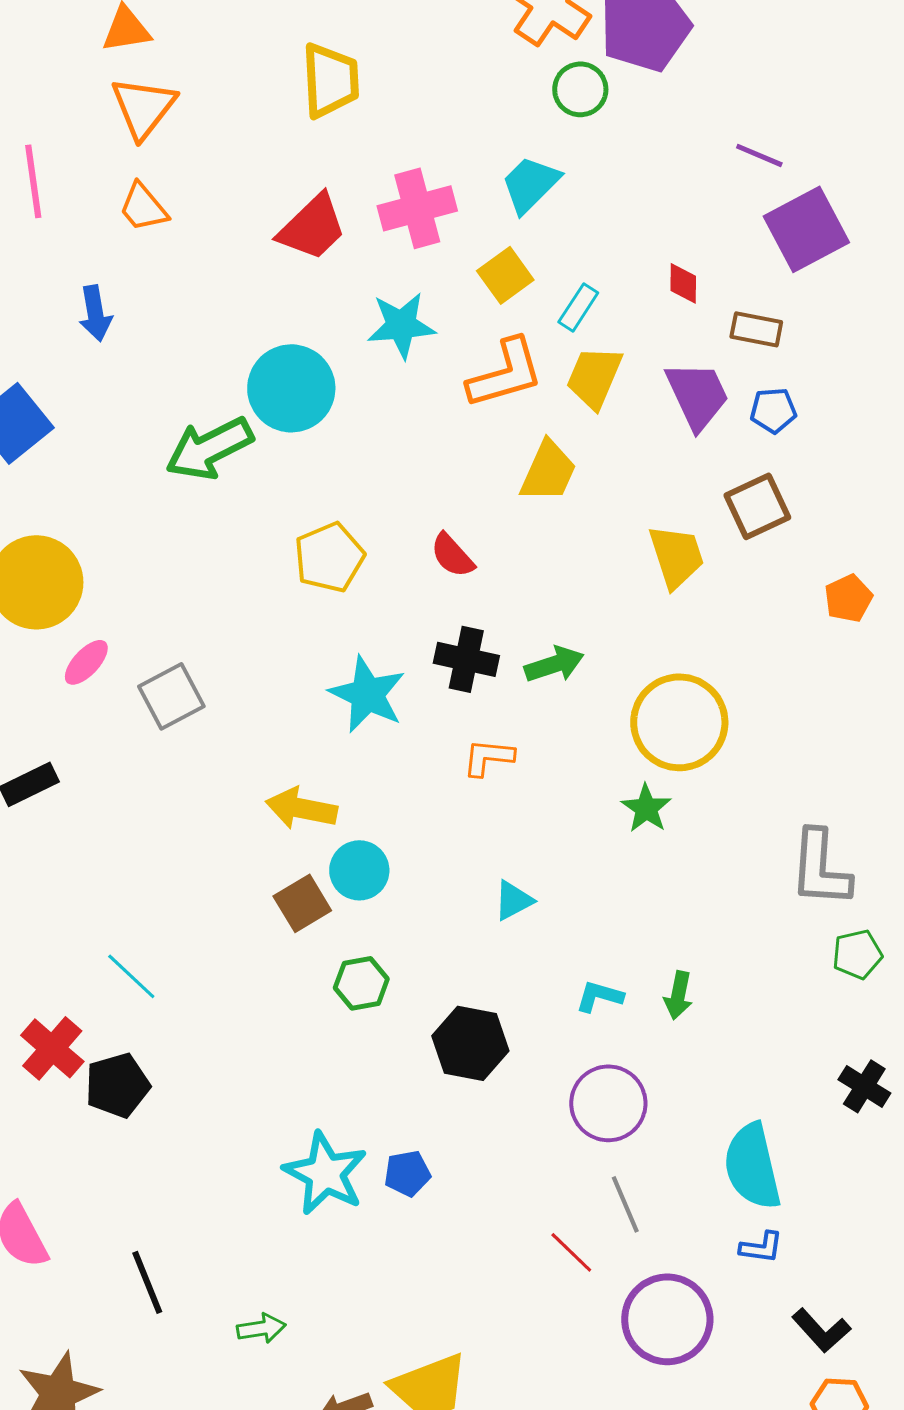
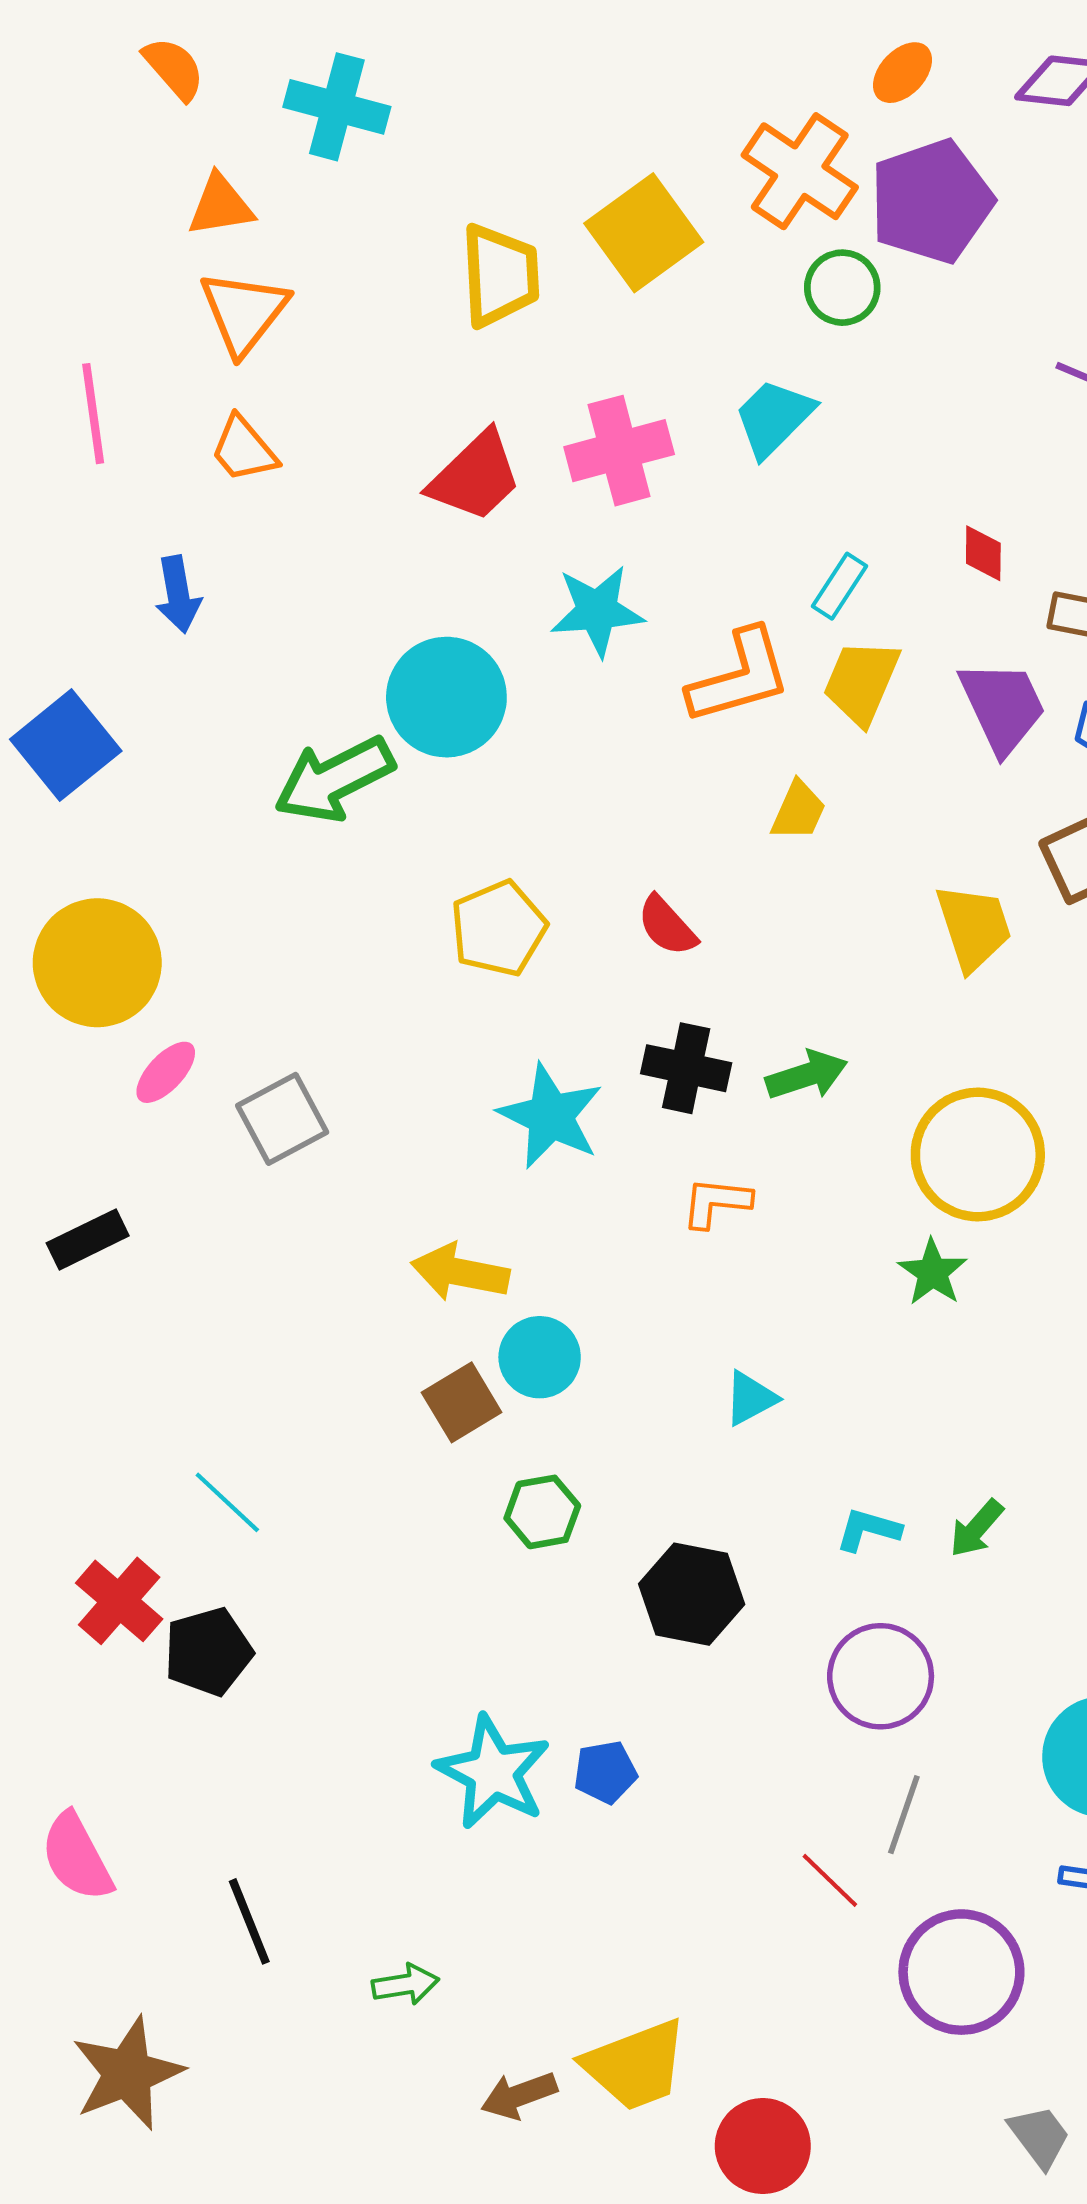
yellow square: (505, 275) -> (644, 233), moved, size x1.5
yellow trapezoid: (548, 471) -> (798, 811), size x0.7
green arrow: (678, 995) -> (976, 1528), turned 30
gray line: (625, 1204) -> (904, 1815), turned 42

